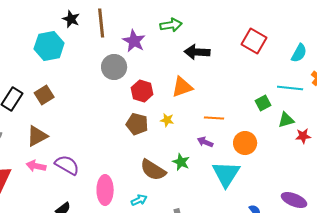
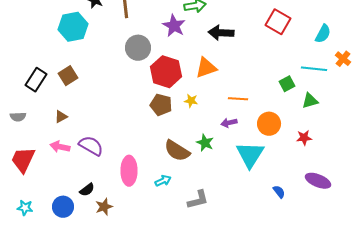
purple star: (134, 41) -> (174, 26), moved
red hexagon: (142, 91) -> (166, 72), size x1.4
brown triangle: (37, 136) -> (61, 117), size x0.6
red star: (303, 136) -> (304, 138), moved
purple arrow: (205, 142) -> (229, 123), turned -35

